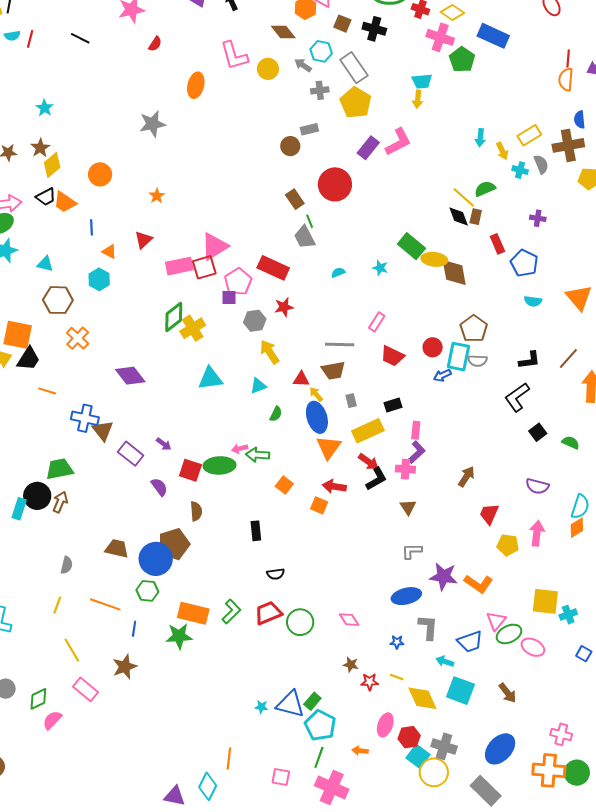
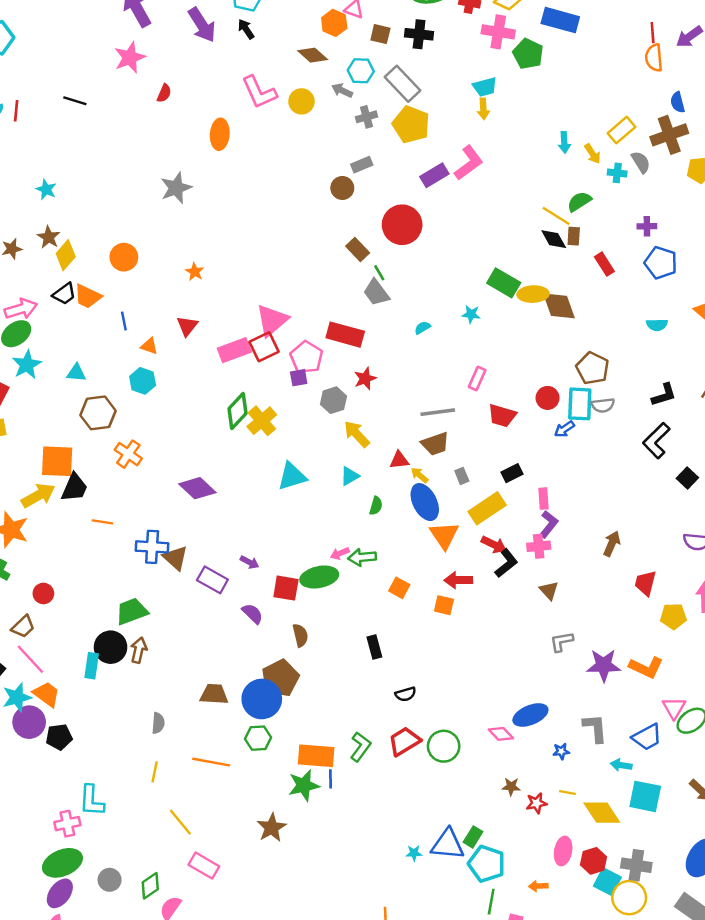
purple rectangle: (368, 148) -> (434, 175), turned 30
blue pentagon: (524, 263) -> (661, 263), moved
blue ellipse: (406, 596) -> (530, 715), moved
blue line: (134, 629) -> (330, 779), moved
brown star: (125, 667) -> (272, 828), moved

